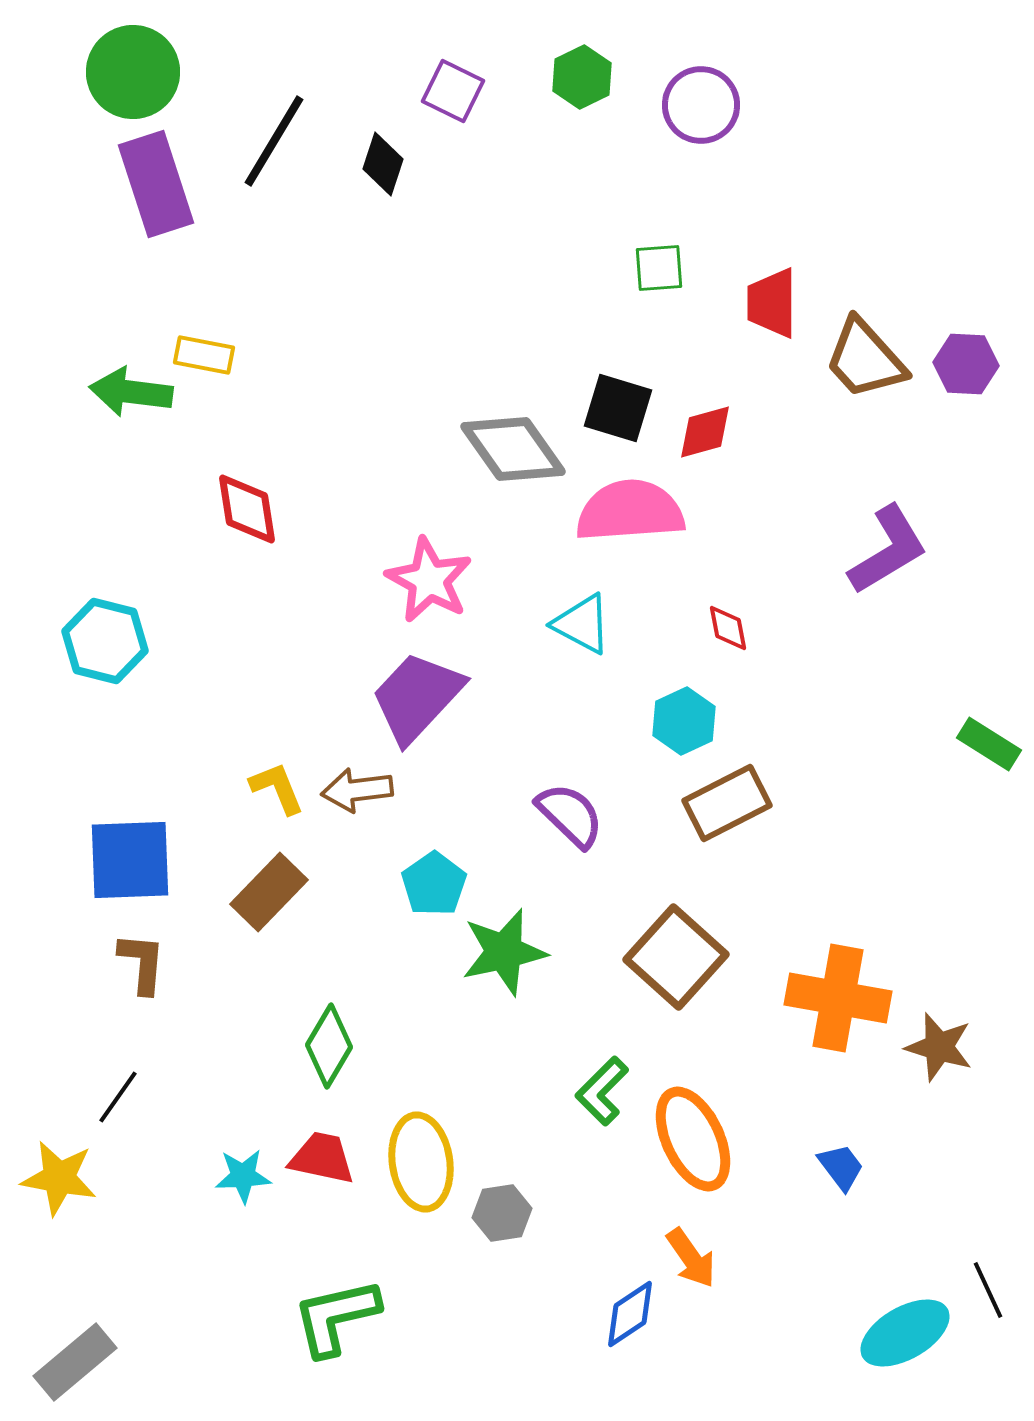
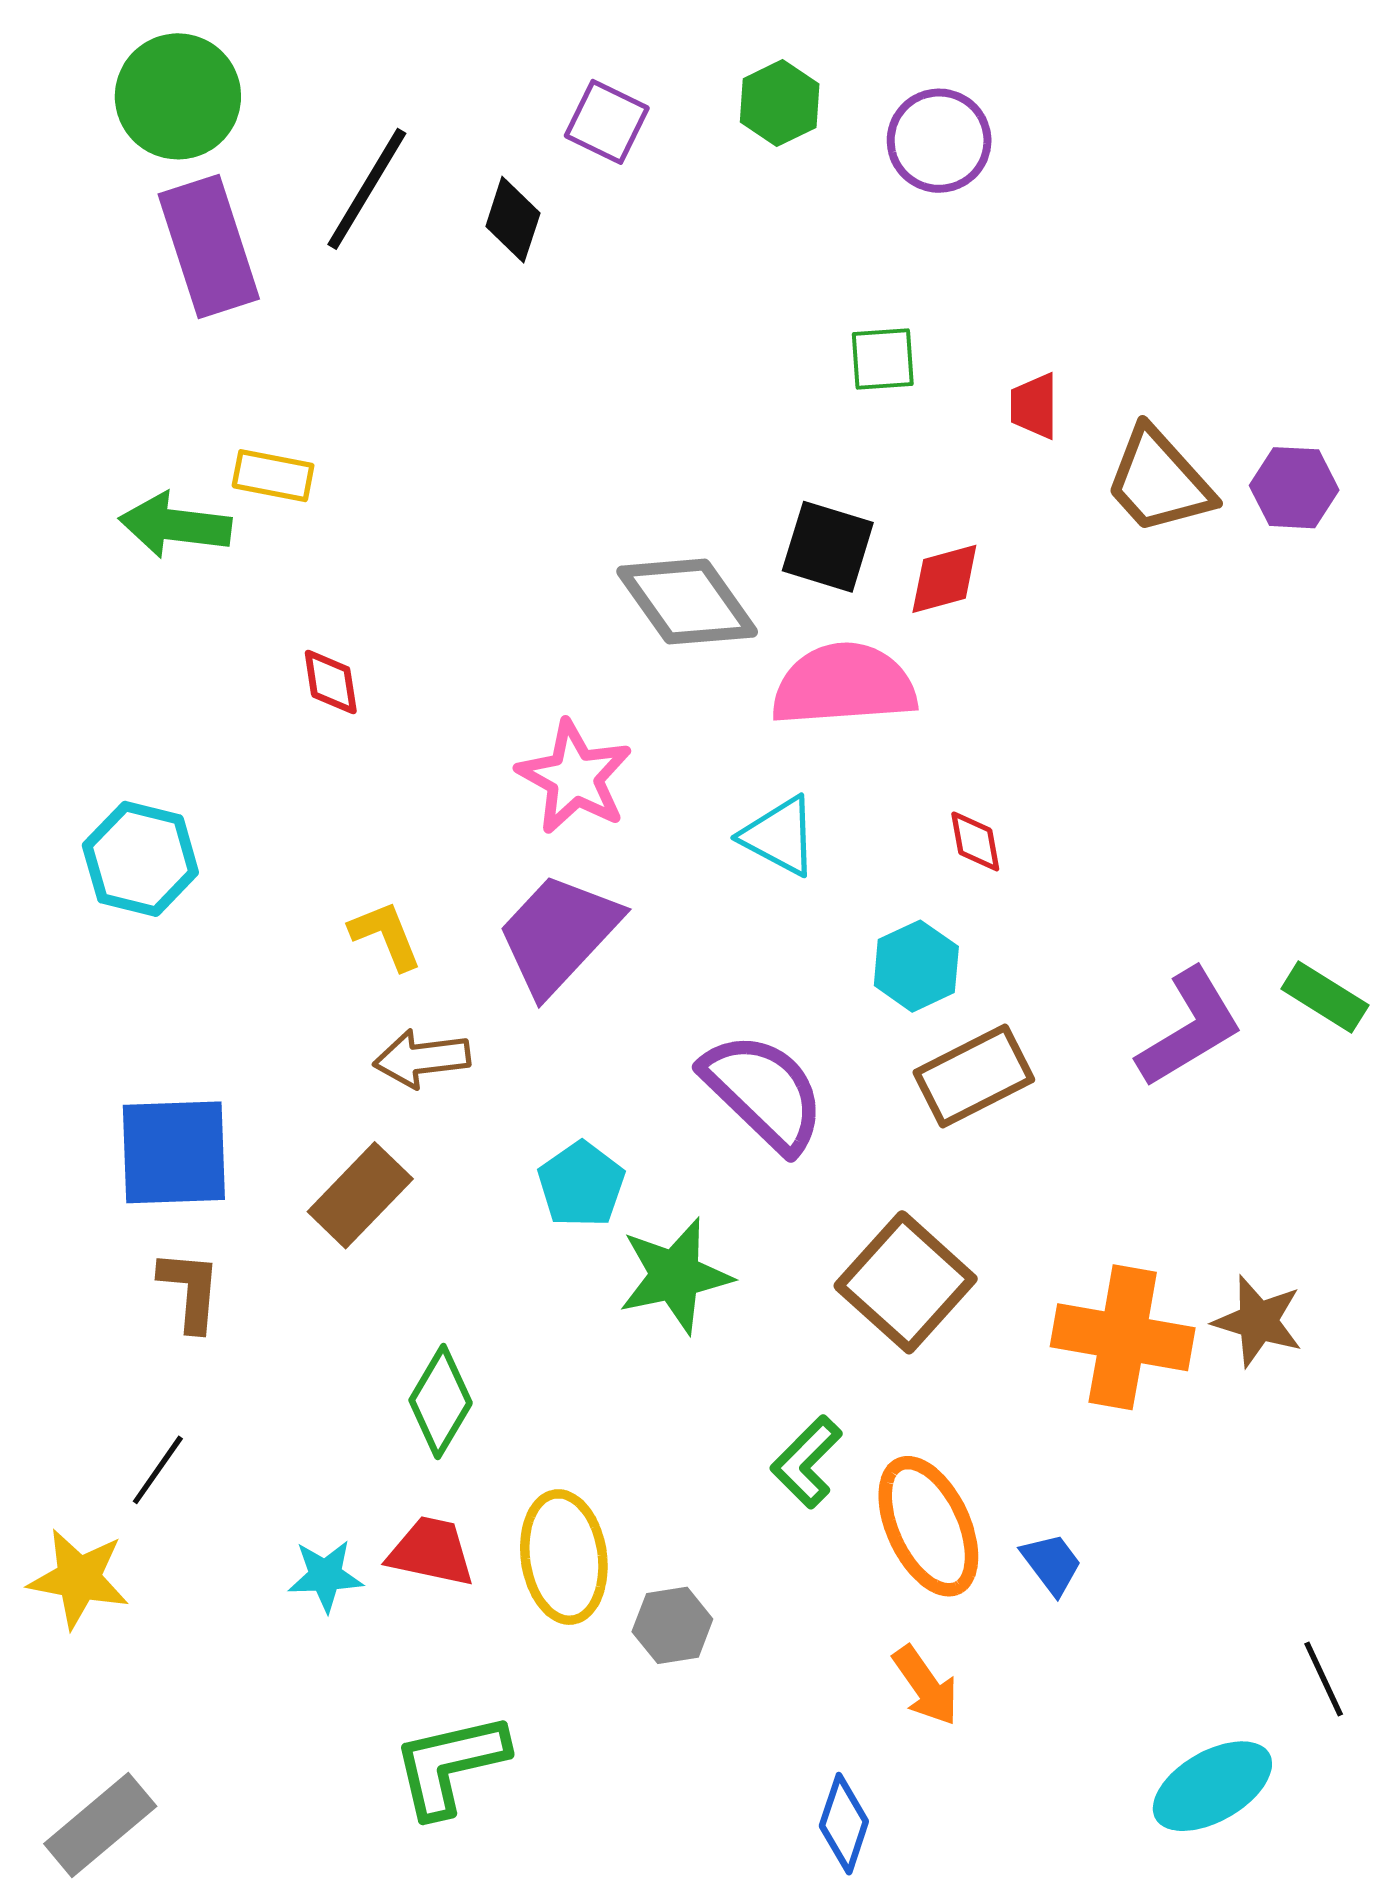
red trapezoid: (772, 303) -> (1034, 406), size x0.7
red diamond: (247, 509) -> (331, 682), size x0.7
purple L-shape: (888, 550) -> (1190, 1028), moved
yellow L-shape: (277, 788) -> (386, 935), moved
brown arrow: (357, 790) -> (422, 1059), moved
purple semicircle: (570, 815) -> (764, 1092), size x1.4
brown star: (939, 1047) -> (1258, 1321), moved
blue trapezoid: (841, 1167) -> (1052, 1564), moved
black line: (988, 1290) -> (1324, 1679), moved
blue diamond: (630, 1314) -> (844, 1824), moved, turned -38

